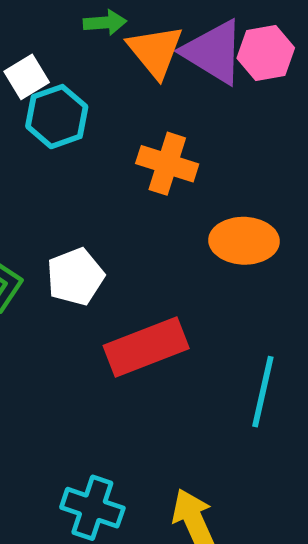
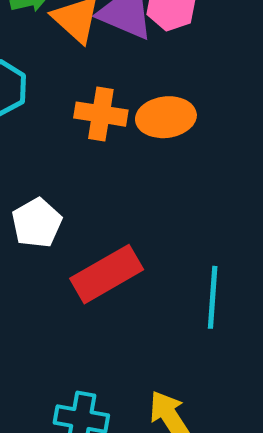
orange ellipse: (244, 241) -> (166, 117), moved

